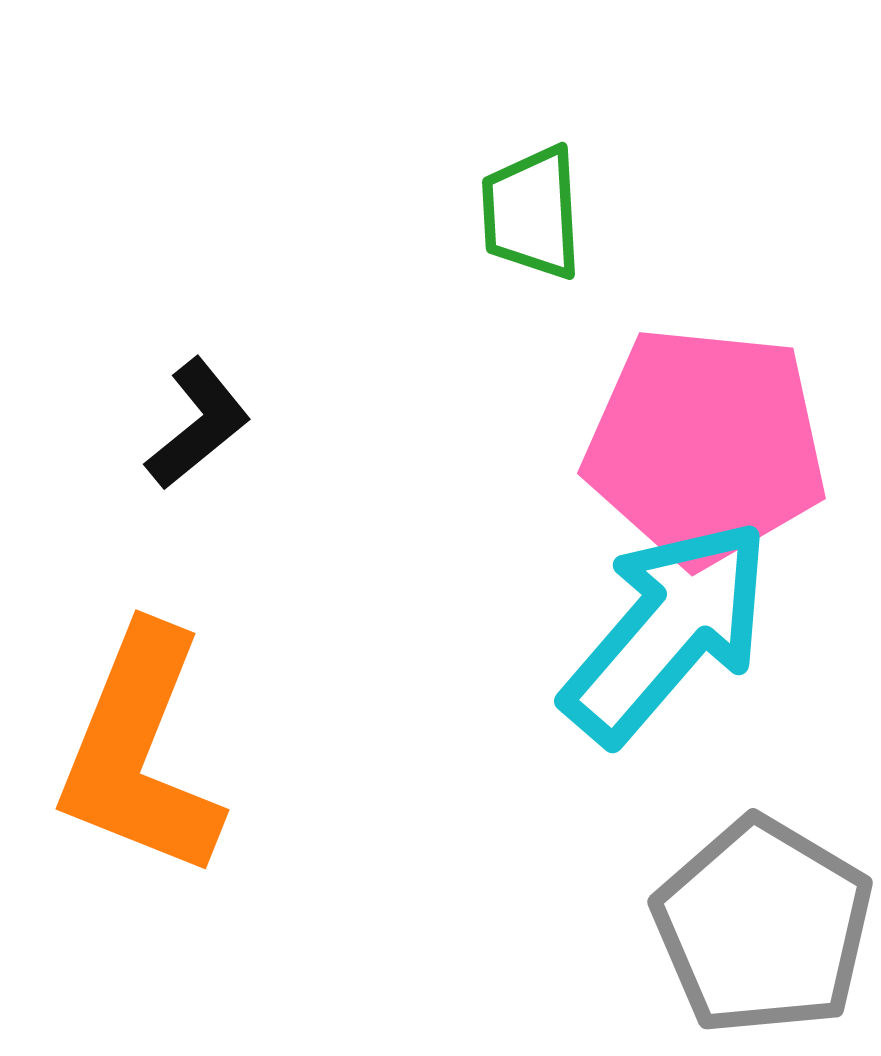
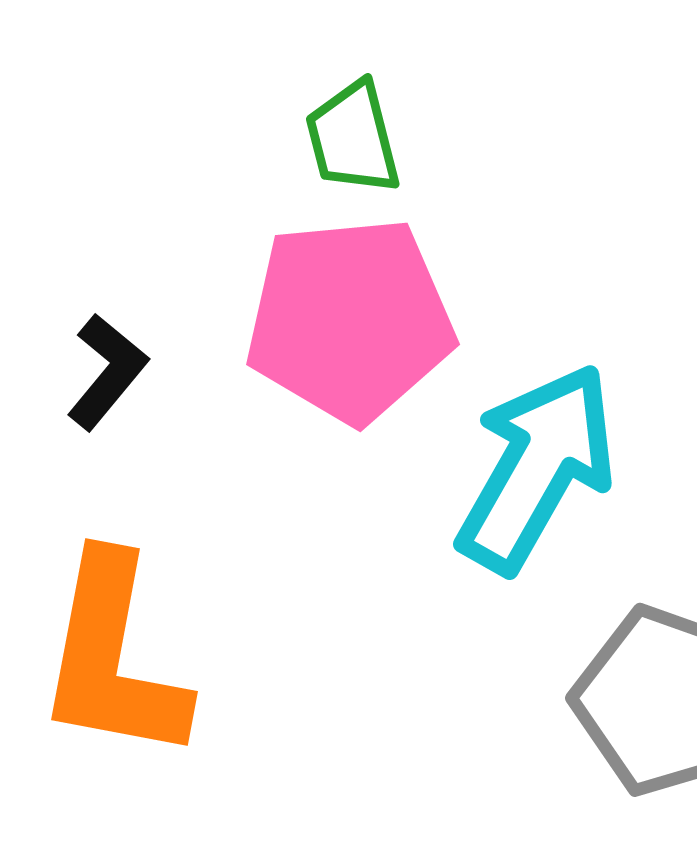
pink pentagon: (705, 446) -> (350, 320), moved

